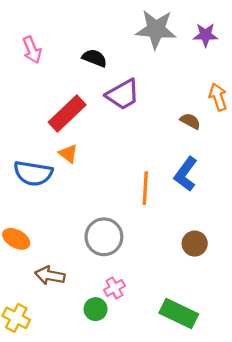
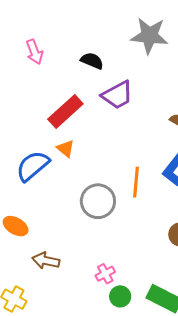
blue semicircle: (33, 173) -> (33, 166), turned 129
gray circle: (104, 237) -> (98, 201), moved
green circle: (96, 309) -> (120, 296), moved

